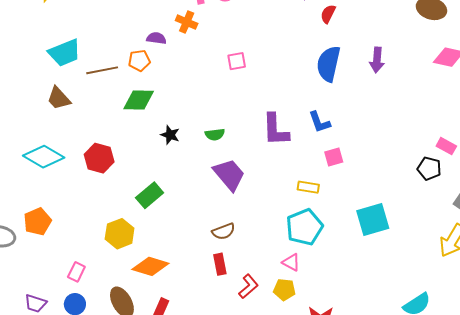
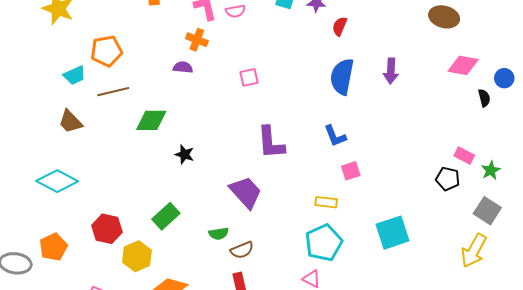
purple semicircle: (156, 38) -> (183, 67), moved
cyan trapezoid: (65, 53) -> (75, 75), size x0.7
orange pentagon: (139, 61) -> (106, 51), moved, size x1.4
purple L-shape: (276, 130) -> (271, 143), moved
green semicircle: (215, 134) -> (219, 234), moved
red hexagon: (99, 158) -> (107, 229), moved

